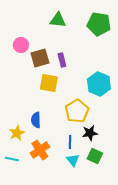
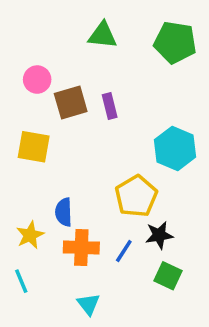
yellow square: (49, 83) -> (34, 147), moved
blue line: (70, 142) -> (124, 251), turned 32
orange cross: (40, 150) -> (81, 247), moved, turned 36
cyan line: (12, 159) -> (21, 281), turned 56
cyan triangle: (73, 160) -> (88, 304), moved

